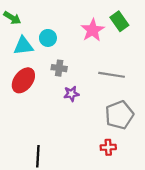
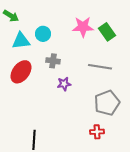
green rectangle: (119, 21) -> (107, 32), moved
pink star: (93, 30) -> (83, 27), turned 30

